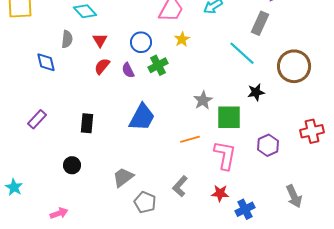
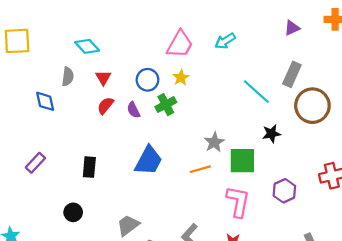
gray rectangle: (260, 23) -> (292, 74), moved
yellow star: (182, 39) -> (181, 78), moved
orange line: (190, 139) -> (200, 169), moved

